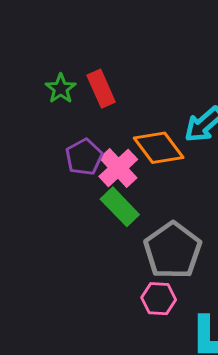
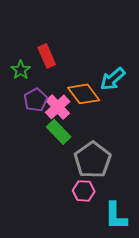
green star: (61, 89) -> (21, 70), moved

